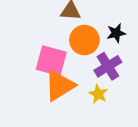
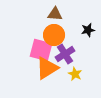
orange circle: (84, 40) -> (54, 35), moved
purple cross: (108, 66) -> (65, 54), moved

